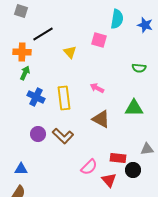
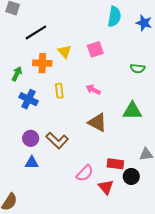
pink square: (99, 40) -> (95, 49), moved, turned -35
orange cross: (22, 52) -> (42, 63), moved
yellow rectangle: (64, 98) -> (59, 91), moved, size x0.6
blue triangle: (21, 169) -> (32, 163), moved

